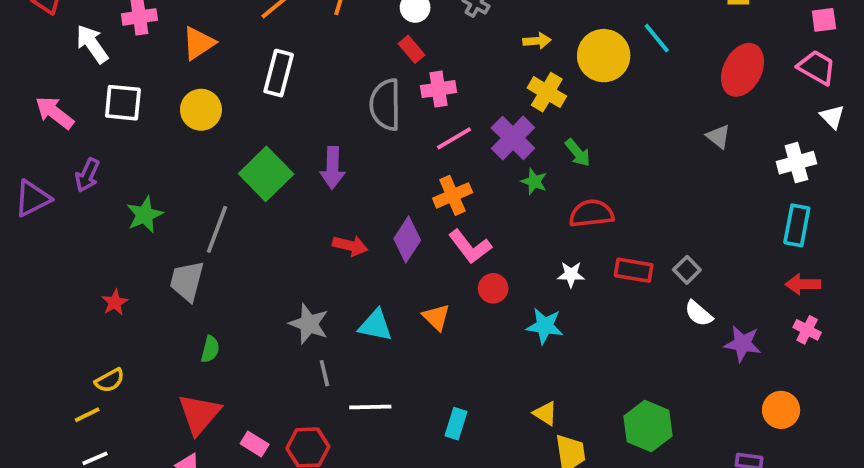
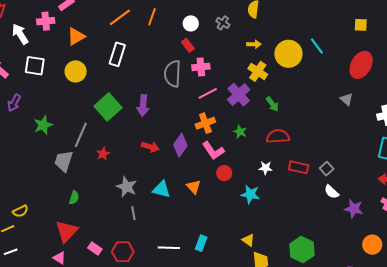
green star: (534, 182) -> (240, 132), moved
red star: (115, 302) -> (103, 154), moved
white line: (370, 407) -> (169, 248), moved

